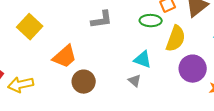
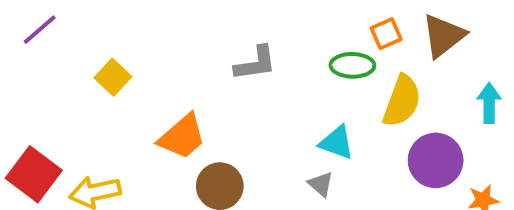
yellow square: (30, 27) -> (113, 77), size x0.7

